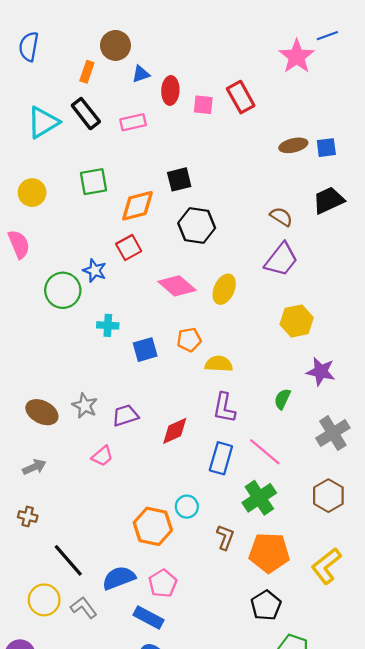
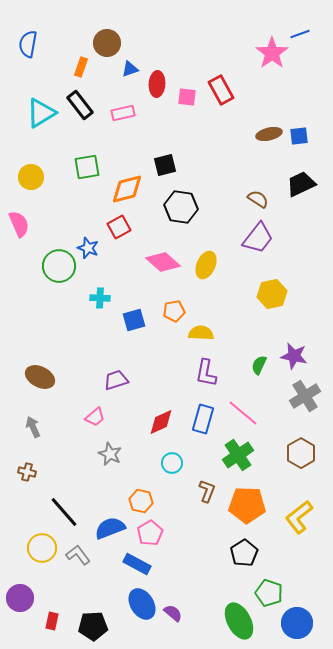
purple star: (321, 372) -> (294, 356), moved
gray star: (85, 406) -> (110, 454), moved
red diamond: (175, 431) -> (161, 422), moved
gray arrow: (34, 467) -> (33, 427), turned -90
orange hexagon: (153, 526) -> (141, 501), moved, size x0.7

